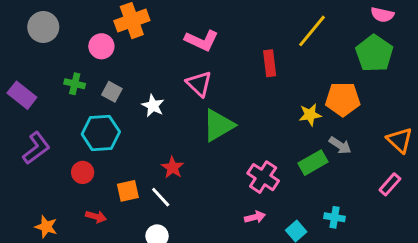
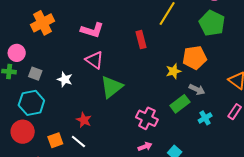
pink circle: (101, 46) -> (17, 53), moved
red circle: (83, 172) -> (23, 132), size x1.5
cyan cross: (335, 217) -> (205, 118), moved, turned -32

